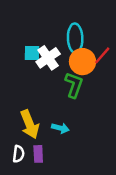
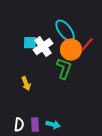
cyan ellipse: (75, 38) -> (65, 31), turned -35
yellow arrow: (30, 124) -> (26, 84), moved, size x0.6
cyan arrow: (60, 128) -> (53, 125), moved

